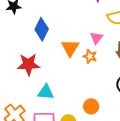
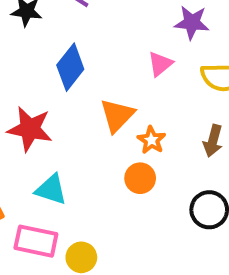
pink triangle: (96, 38) -> (160, 64), moved
orange circle: (91, 106) -> (140, 178), moved

